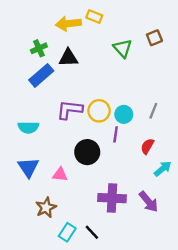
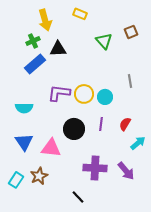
yellow arrow: (68, 24) -> (45, 20), moved, turned -100
gray line: (153, 111) -> (130, 81), moved, turned -32
purple line: (116, 134) -> (101, 124), moved
pink triangle: (60, 174) -> (51, 148), size x1.5
cyan rectangle: (67, 232) -> (16, 180), moved

